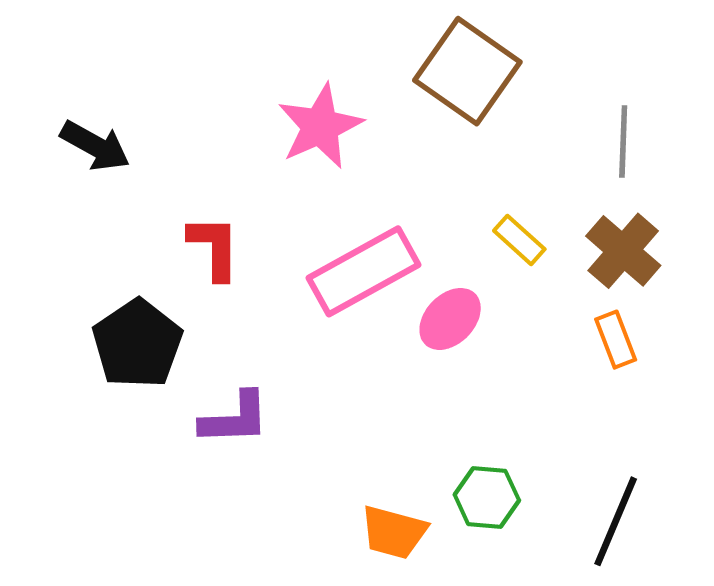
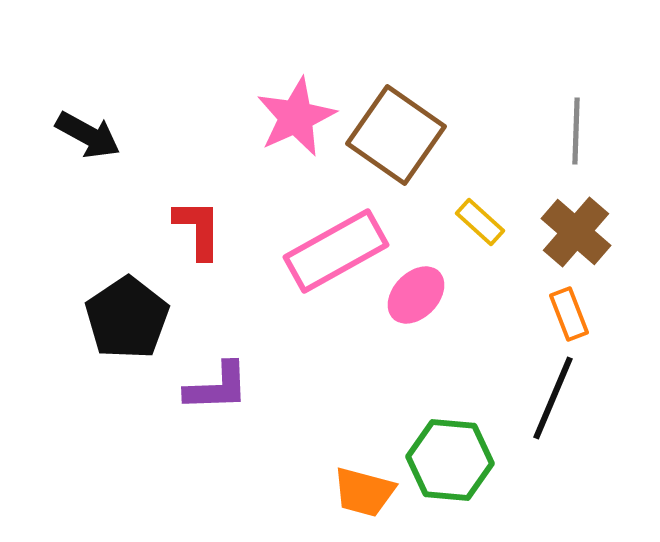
brown square: (467, 71) -> (396, 135), moved
green hexagon: (487, 498) -> (450, 460), size x1.4
black line: (616, 521) -> (553, 398), moved

